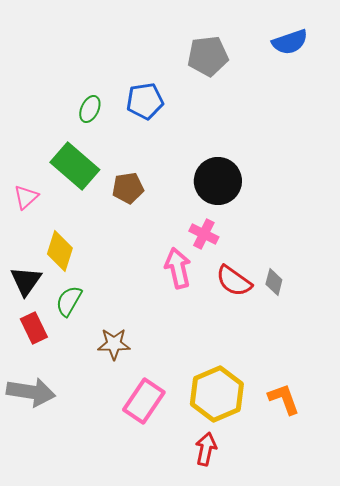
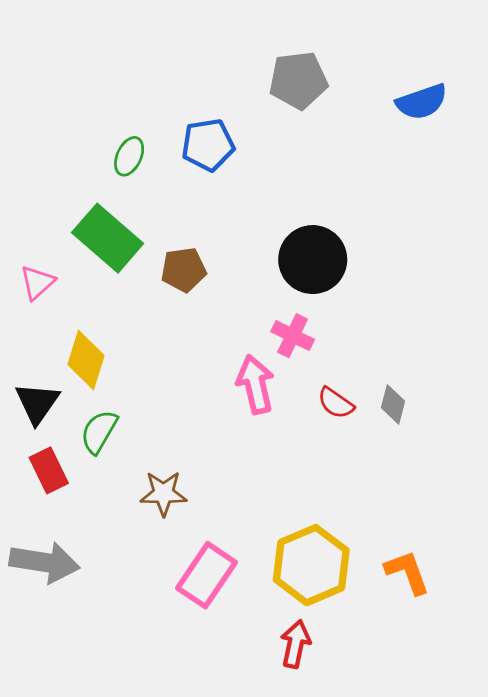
blue semicircle: (290, 42) -> (422, 102), moved
red semicircle: (234, 281) -> (336, 403), size x0.7

